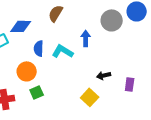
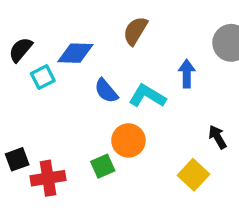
blue semicircle: (39, 48) -> (106, 91), turned -42
orange circle: (27, 71) -> (128, 140), moved
black arrow: (104, 75) -> (218, 137), turned 72

